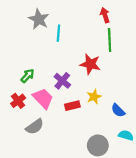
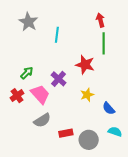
gray star: (39, 19) -> (28, 22), moved
red rectangle: (72, 106) -> (66, 133), moved
gray semicircle: (35, 127) -> (42, 120), moved

